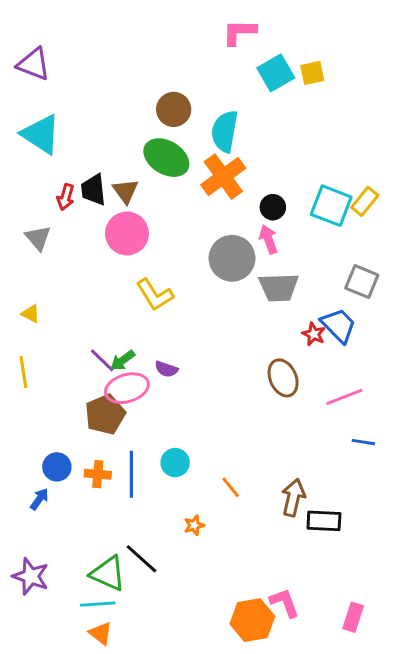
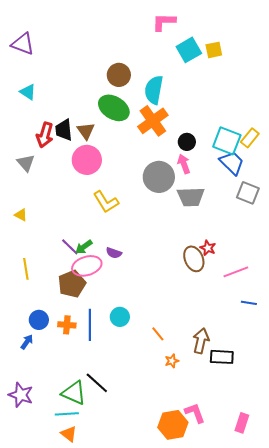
cyan triangle: (41, 134) -> (28, 92), size x0.6
red arrow: (66, 197) -> (45, 135), size x1.4
blue trapezoid: (339, 325) -> (232, 163), moved
red star: (314, 334) -> (208, 248), moved
yellow line: (23, 372) -> (26, 269), moved
orange star: (194, 525) -> (172, 361), moved

